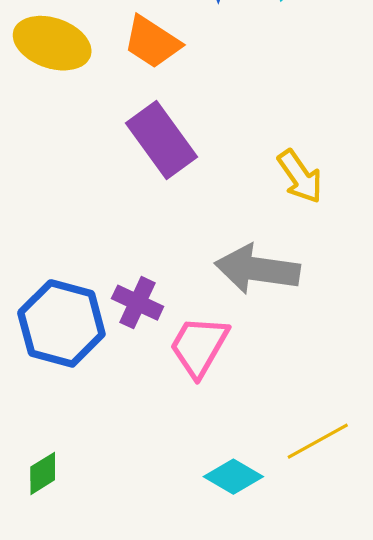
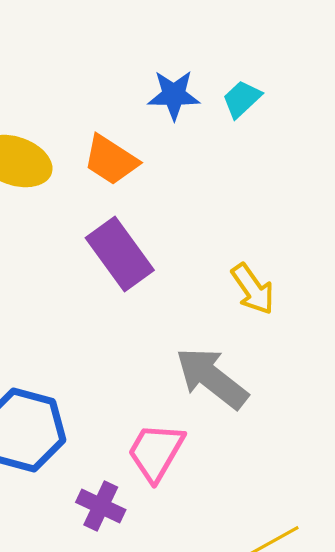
gray arrow: (257, 269) -> (212, 378), turned 30
purple cross: (138, 303) -> (101, 506), moved

